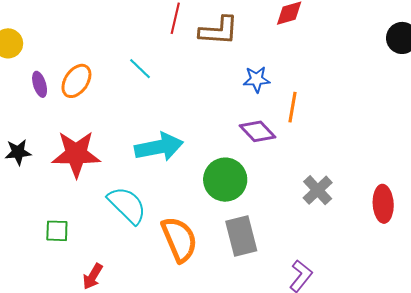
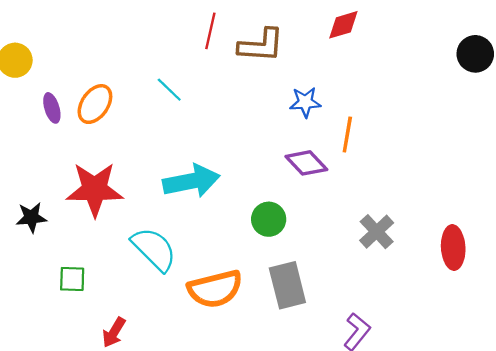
black star: (18, 152) -> (31, 217), moved
green circle: (225, 180) -> (269, 219), size x0.7
orange semicircle: (179, 239) -> (215, 289), turned 99

